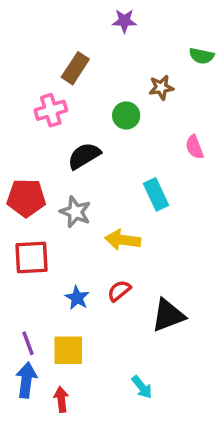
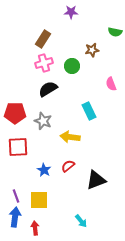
pink cross: (51, 110) -> (44, 63), moved

